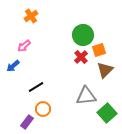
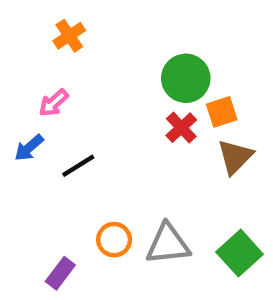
black line: (36, 87) -> (78, 166), moved
gray triangle: (86, 96) -> (168, 244), moved
orange circle: (43, 109) -> (114, 240), moved

